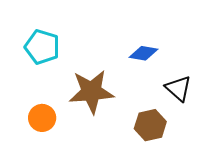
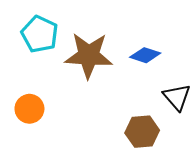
brown star: (91, 92) -> (89, 55), moved

